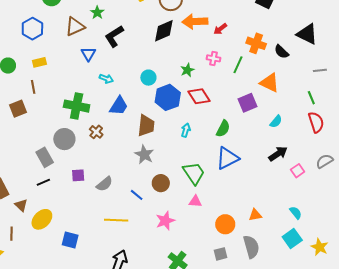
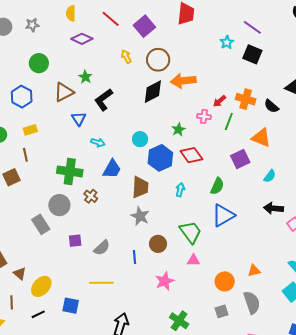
red arrow: (220, 29) -> (220, 101), moved
black arrow: (278, 154) -> (273, 208), turned -138
black line: (43, 182) -> (38, 314), moved
blue line: (137, 195) -> (134, 257), turned 48
yellow line: (116, 220) -> (101, 283), moved

